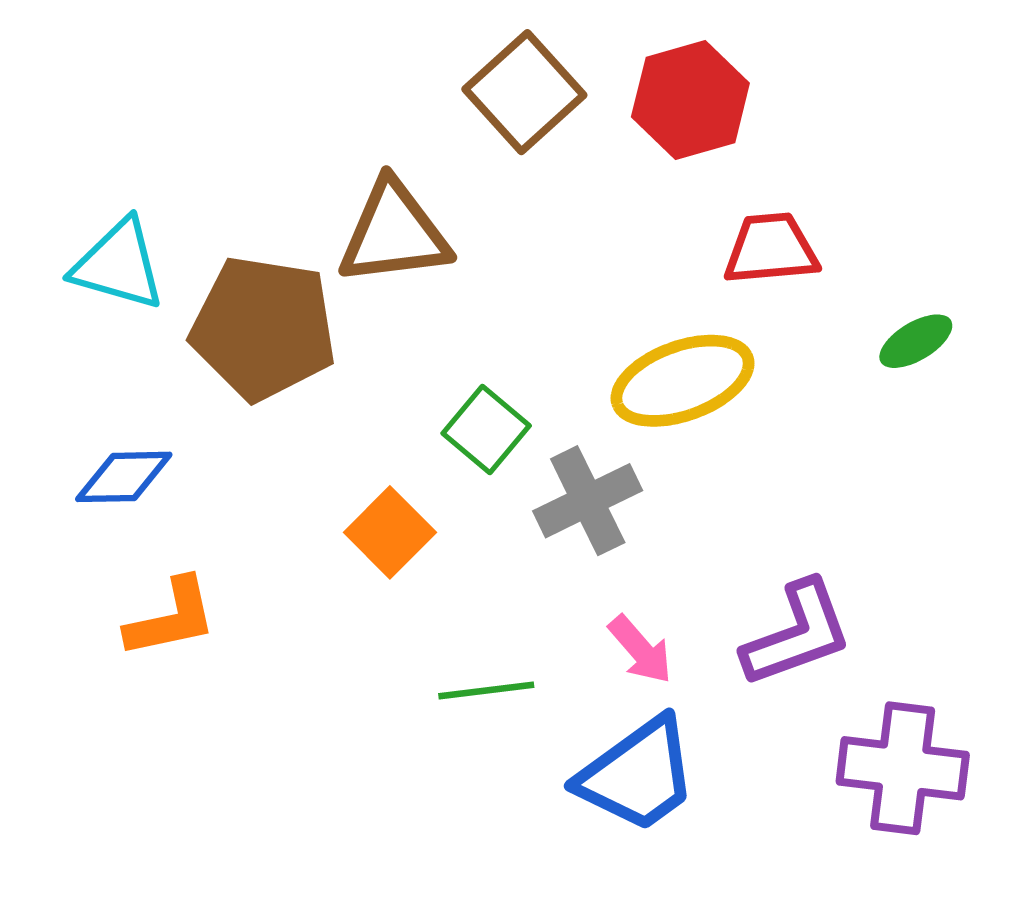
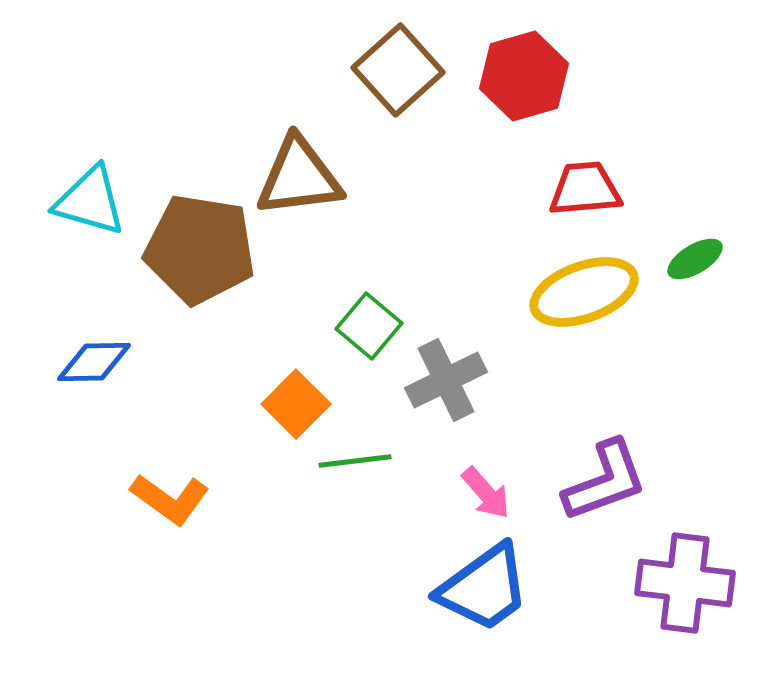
yellow ellipse: (683, 381) -> (584, 292), moved
orange L-shape: (171, 618) -> (170, 499), moved, turned 48
green line: (486, 690) -> (355, 461), moved

